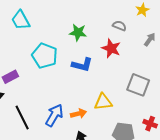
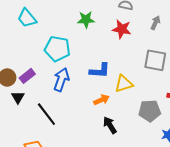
gray arrow: (150, 39) -> (155, 23), moved
blue L-shape: (82, 65) -> (100, 71), moved
blue arrow: (54, 115) -> (61, 80), moved

